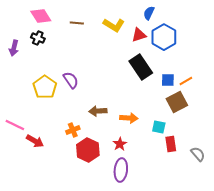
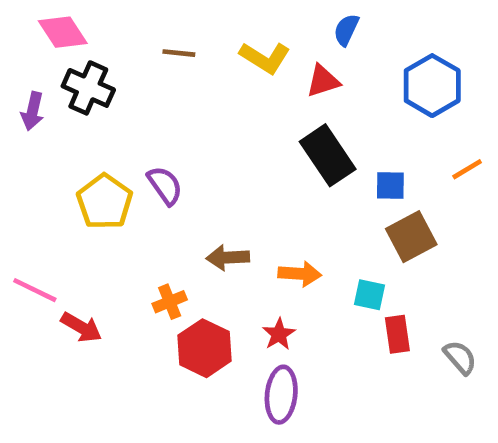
pink diamond: (41, 16) -> (63, 32), moved
blue hexagon: (164, 37) -> (432, 86), moved
black cross: (38, 38) -> (88, 88), size x1.5
orange line: (186, 81) -> (467, 169), moved

